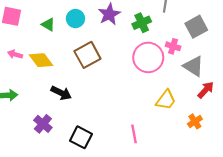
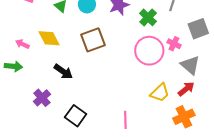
green cross: (142, 23) -> (148, 17), turned -30
pink arrow: (15, 54) -> (22, 44), moved
red arrow: (206, 90) -> (186, 89), moved
orange cross: (195, 121) -> (184, 117), size x1.5

